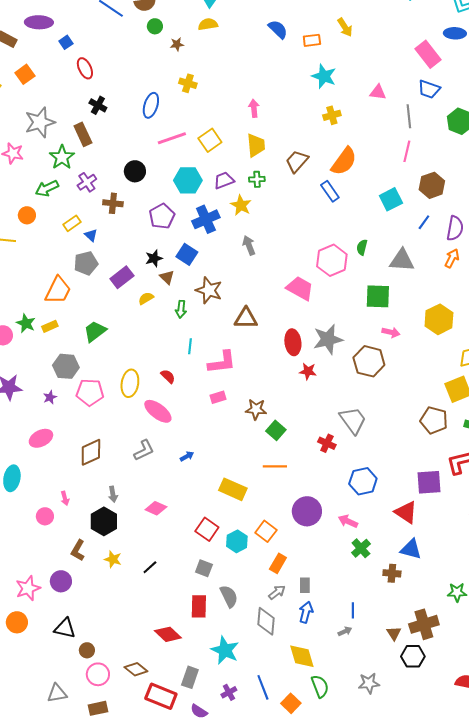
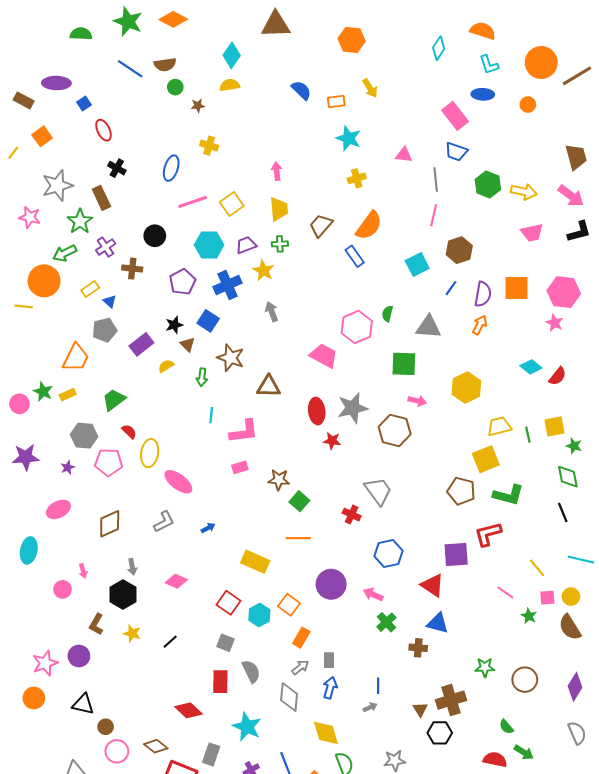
orange circle: (27, 215) -> (44, 281), size x1.8
red semicircle: (168, 376) -> (129, 432), moved

